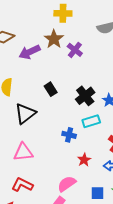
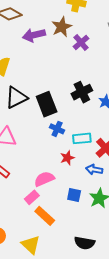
black rectangle: (51, 89) -> (47, 104), moved, size x1.6
cyan rectangle: (91, 121) -> (82, 138), moved

